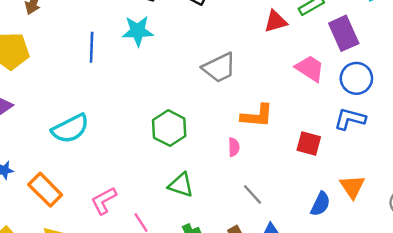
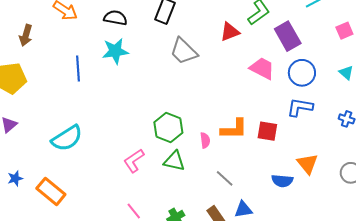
gray trapezoid: (219, 68) -> (184, 51), moved, turned 76
orange L-shape: (257, 116) -> (234, 129), moved
green hexagon: (169, 128) -> (168, 127), moved
green triangle: (181, 185) -> (174, 161), moved
pink L-shape: (104, 201) -> (134, 161), moved
blue semicircle: (320, 204) -> (282, 181), turned 75

